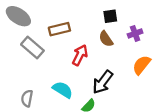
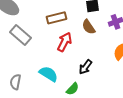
brown rectangle: (59, 29) -> (57, 18), moved
black arrow: (103, 82) -> (86, 67), size x0.7

